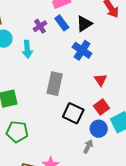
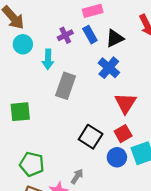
red triangle: (101, 80) -> (126, 103), size x1.5
gray rectangle: (55, 84) -> (66, 86), moved
green pentagon: (17, 132) -> (32, 164), moved
gray arrow: (88, 146) -> (77, 176), moved

